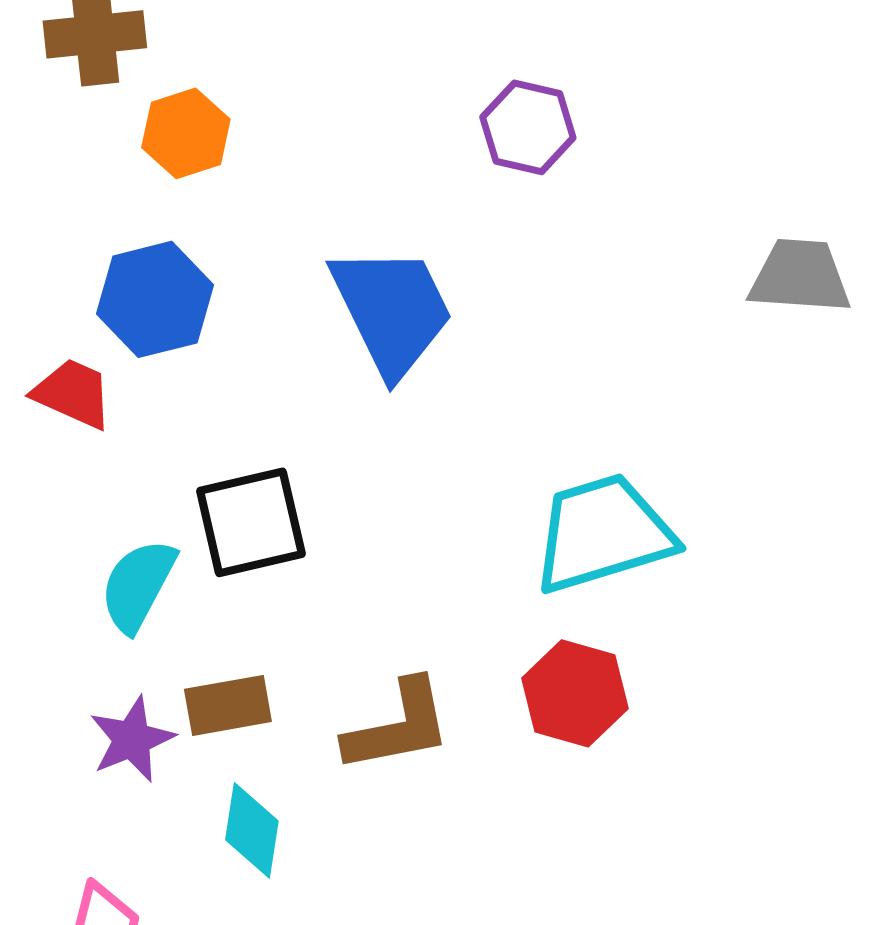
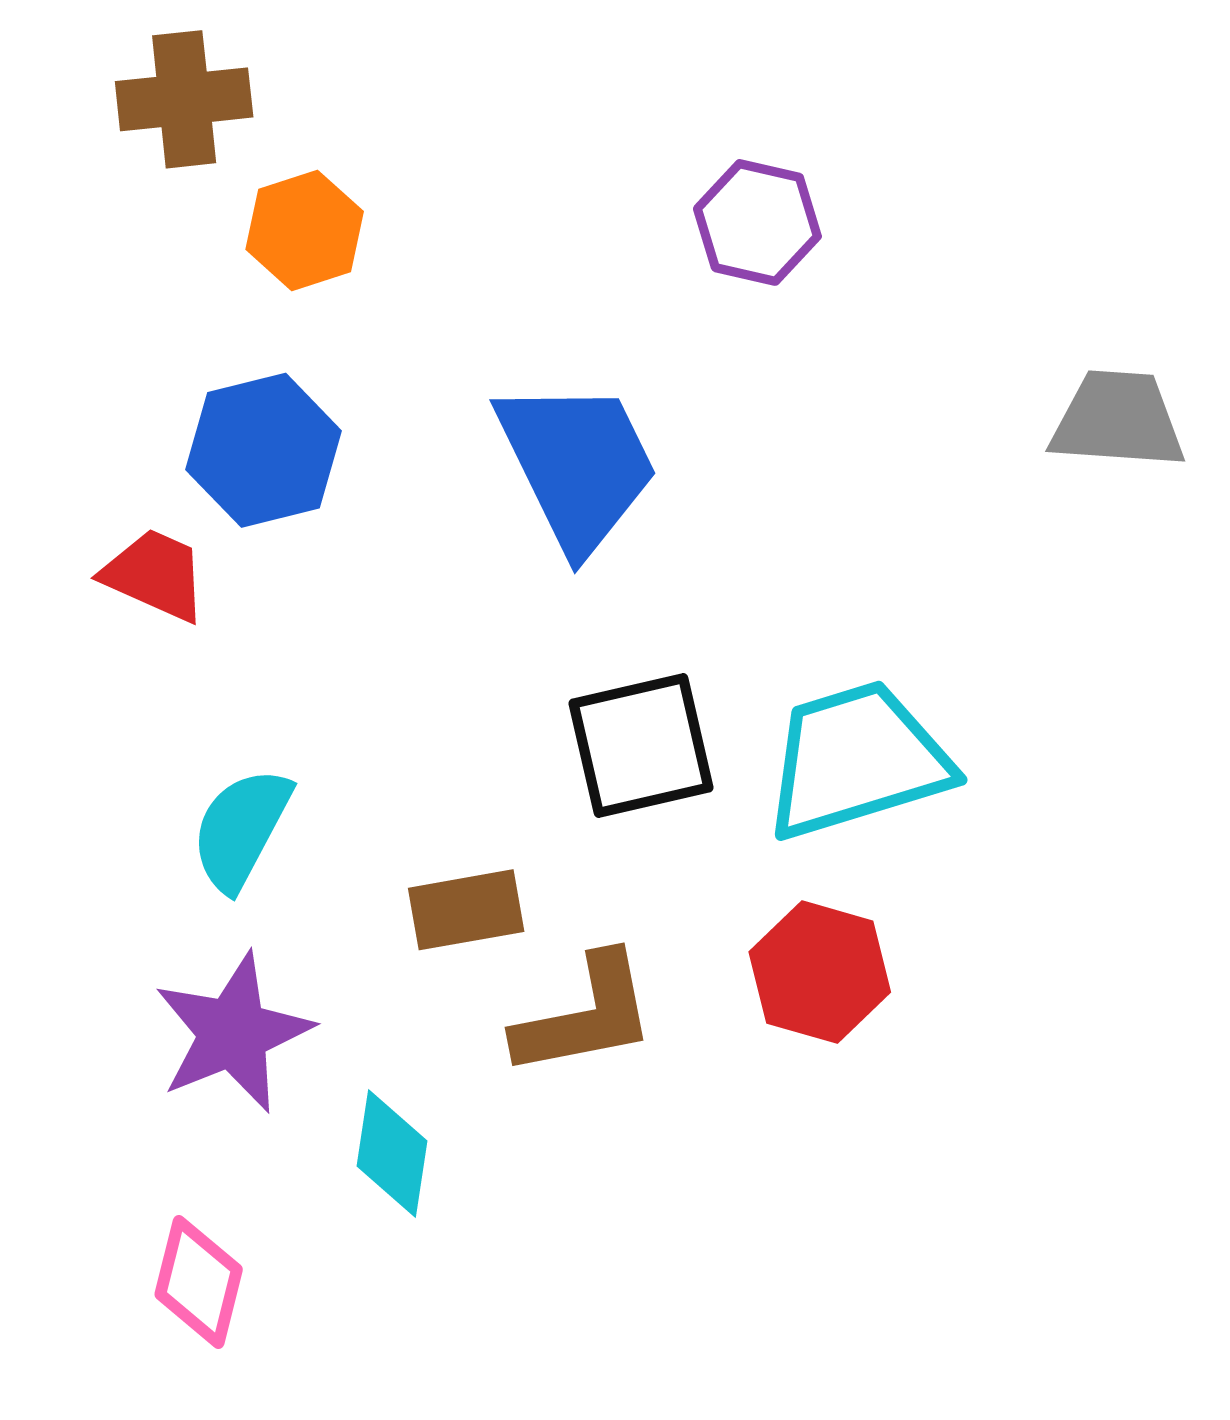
black square: (251, 522) -> (641, 746), moved
brown rectangle: (228, 705) -> (466, 910), moved
purple star: (132, 739) -> (233, 1033), size x1.4

